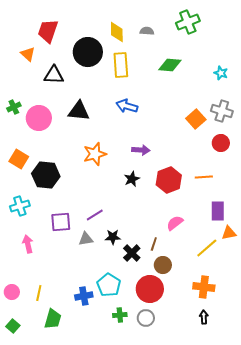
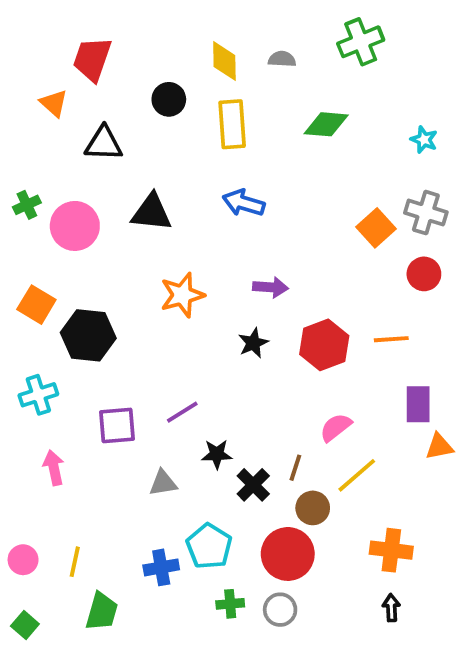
black circle: (88, 52) -> (169, 99), size x0.6
gray triangle: (86, 239) -> (163, 483), moved
yellow line: (207, 248) -> (357, 475), moved

